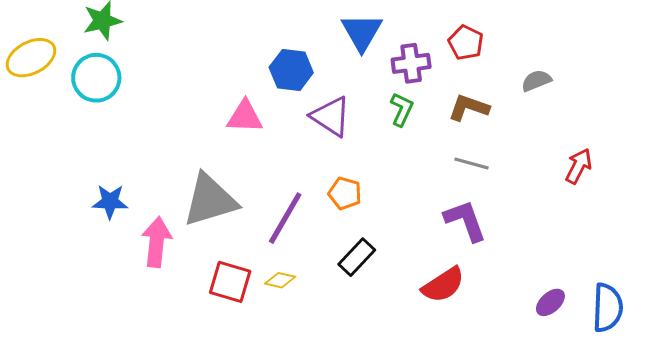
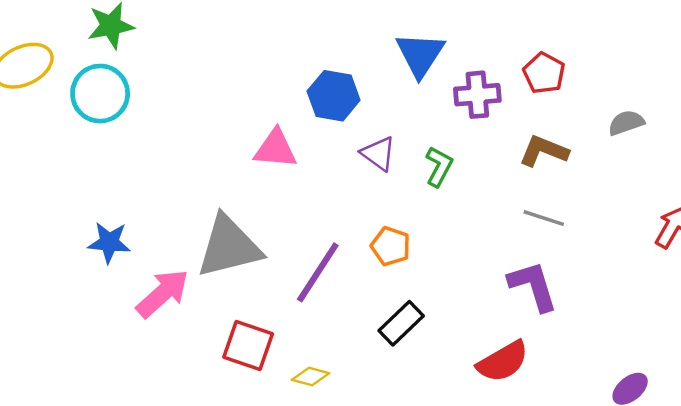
green L-shape: (402, 109) -> (439, 166), moved
purple triangle: (331, 116) -> (378, 154), size x0.7
pink arrow: (157, 242) -> (163, 293), turned 39
yellow diamond: (280, 280) -> (311, 376), moved

